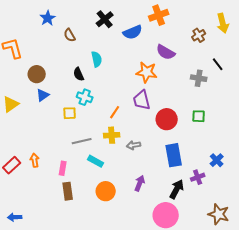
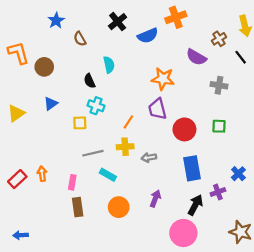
purple semicircle: (166, 52) -> (196, 57), moved
black line: (218, 64) -> (241, 57), moved
brown circle: (37, 74) -> (44, 67), moved

